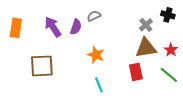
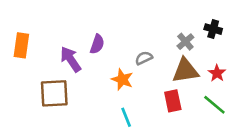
gray semicircle: (94, 16) -> (144, 58), moved
purple arrow: (53, 27) -> (71, 59), moved

